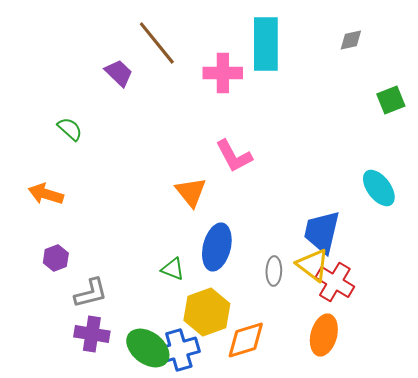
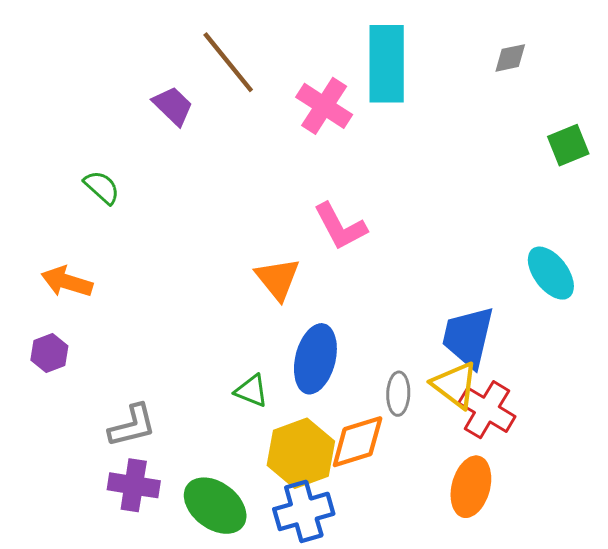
pink cross: (223, 73) -> (324, 106), turned 33
purple hexagon: (56, 258) -> (49, 353), moved
orange diamond: (246, 340) -> (358, 442), moved
blue cross: (179, 350) -> (304, 511), moved

